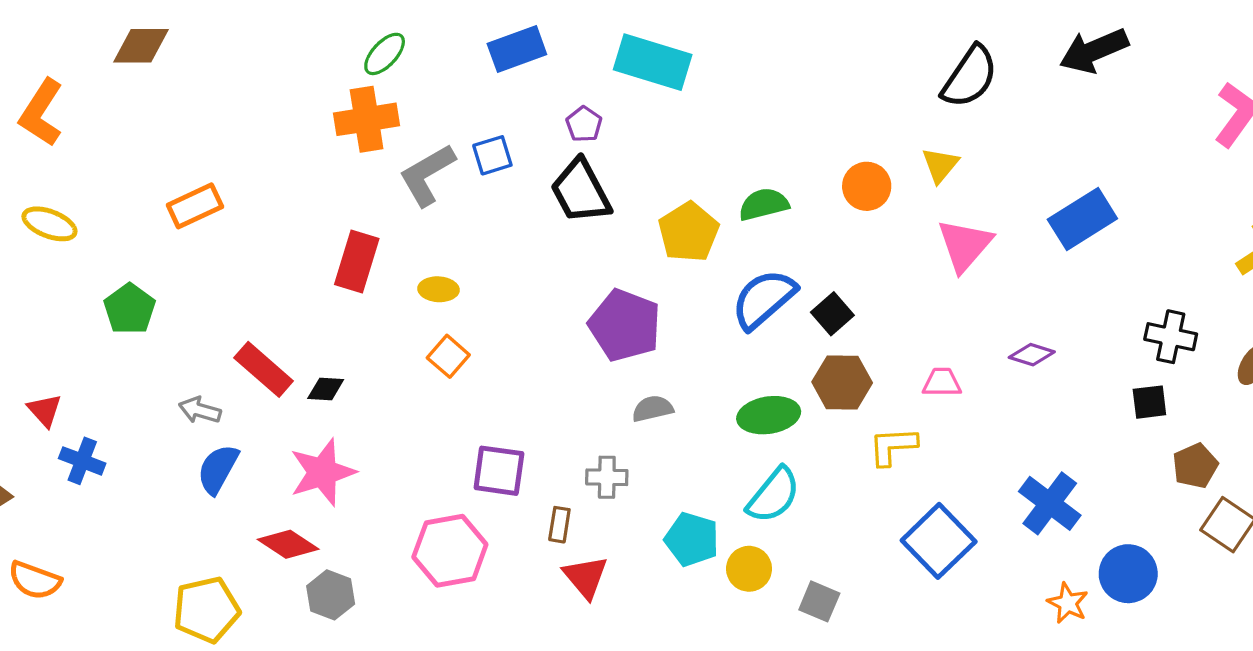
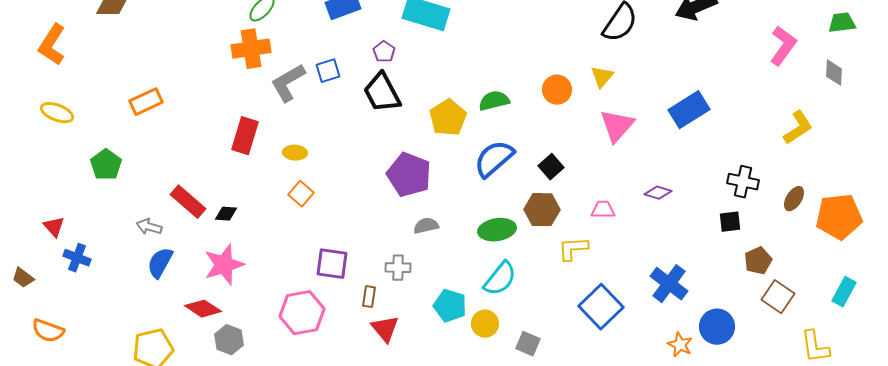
black square: (832, 314) -> (551, 167), moved

